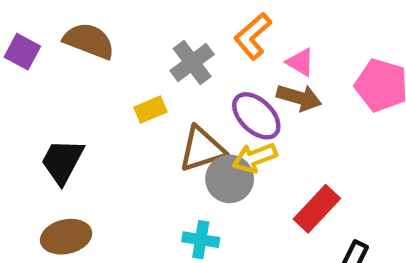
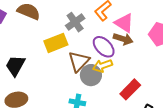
pink triangle: (300, 62) -> (124, 23), size x1.5
yellow rectangle: (150, 110) -> (56, 43), size x1.6
brown triangle: (202, 149) -> (79, 61), turned -30

